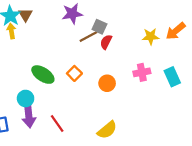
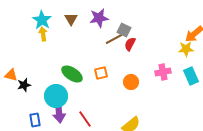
brown triangle: (26, 15) -> (71, 19), moved
yellow star: (151, 36) -> (186, 49), moved
orange square: (74, 73) -> (101, 73), turned 32
cyan circle: (26, 98) -> (56, 96), size x1.5

